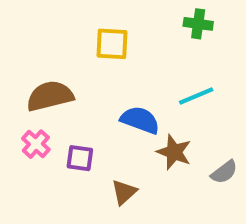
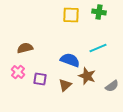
yellow square: (112, 44) -> (71, 15), moved
brown semicircle: (50, 96) -> (25, 48), size x0.7
brown triangle: (124, 192) -> (65, 85), moved

